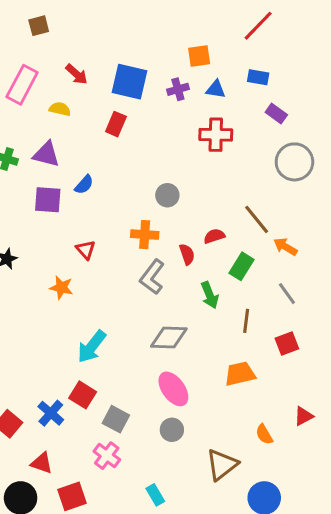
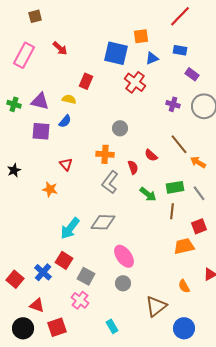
blue square: (130, 82) -> (116, 53), moved
purple cross: (178, 89) -> (173, 104), moved, turned 32
blue triangle: (216, 89) -> (152, 58), turned -32
yellow semicircle: (60, 109) -> (69, 99), moved
red cross: (216, 135) -> (135, 82), moved, turned 35
red semicircle: (214, 236) -> (151, 155), turned -120
green rectangle: (242, 266) -> (175, 187), moved, turned 48
green arrow: (210, 295) -> (148, 194), turned -30
gray diamond: (169, 337) -> (103, 222), moved
orange trapezoid: (240, 374) -> (184, 246), moved

